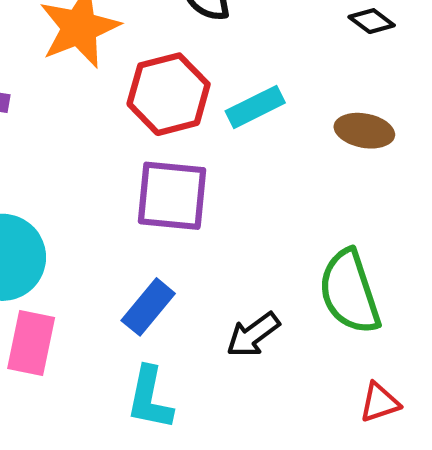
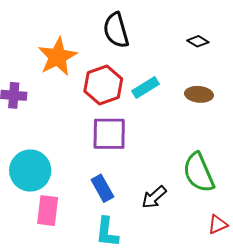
blue rectangle: (148, 307) -> (102, 188), turned -64

